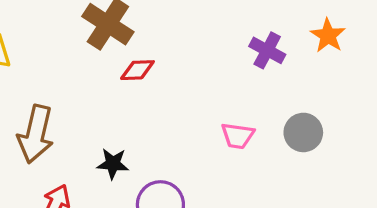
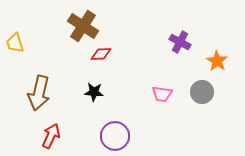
orange star: (328, 36) -> (217, 61), moved
black star: (113, 164) -> (94, 92), moved

